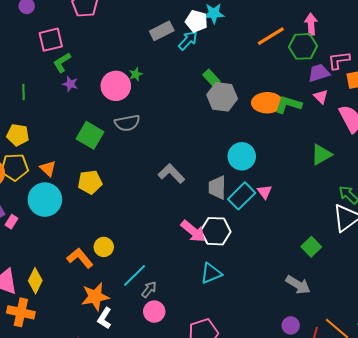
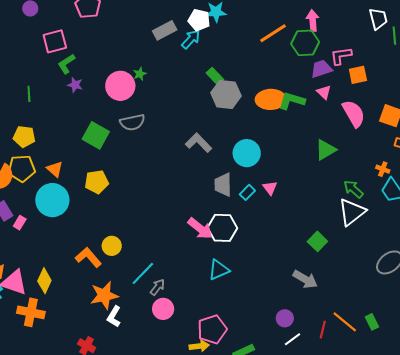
gray L-shape: (171, 173) -> (199, 143), moved
cyan rectangle: (242, 196) -> (247, 192), size x0.6
purple circle: (291, 325) -> (285, 318), moved

